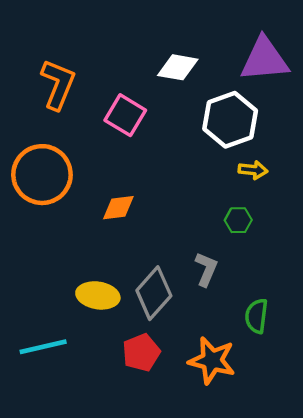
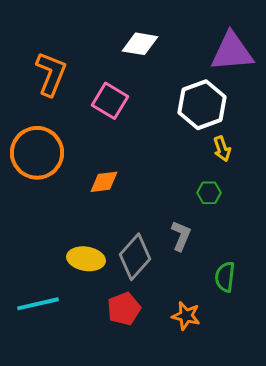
white diamond: (178, 67) -> (140, 44), moved
yellow arrow: (253, 170) -> (222, 149), turned 65
orange star: (212, 360) -> (186, 316), size x0.7

